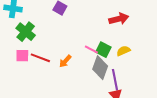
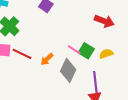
red arrow: (119, 19) -> (104, 21), turned 30
gray diamond: (100, 68) -> (68, 70), moved

